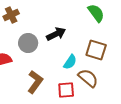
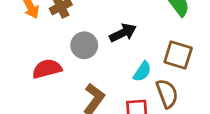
brown semicircle: (88, 78) -> (167, 94), turned 30

